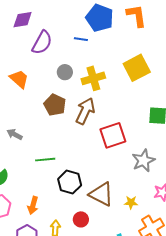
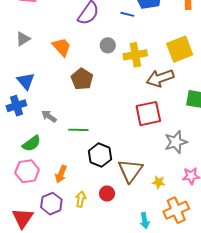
brown pentagon: (55, 105) -> (82, 79), moved
brown arrow: (85, 111) -> (160, 78), moved, turned -140
gray arrow: (15, 134) -> (49, 116), moved
brown triangle: (101, 194) -> (130, 171), turned 32

